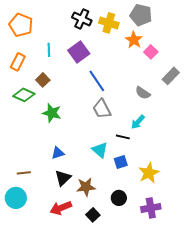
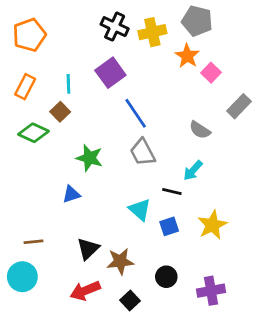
yellow cross: (109, 23) -> (152, 32), turned -30
orange pentagon: (21, 25) -> (29, 35), turned 30
cyan line: (49, 50) -> (68, 84), moved
green star: (52, 113) -> (89, 158), moved
blue triangle: (58, 153) -> (71, 194), moved
yellow star: (149, 173) -> (212, 225), moved

